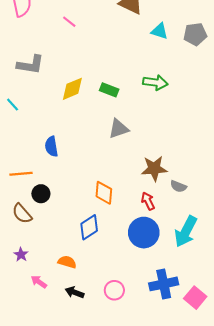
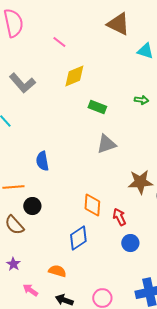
gray L-shape: (30, 65) -> (22, 83), turned 40
green arrow: (155, 83) -> (141, 100), size x0.6
yellow diamond: (72, 89) -> (74, 76), moved
red arrow: (148, 201) -> (119, 217), moved
blue circle: (144, 233) -> (130, 243), size x0.6

